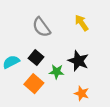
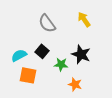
orange square: (34, 84) -> (28, 75), moved, turned -30
orange star: (82, 93) -> (75, 84), moved

